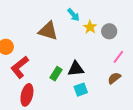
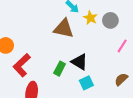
brown triangle: (48, 31) -> (64, 29), moved
black triangle: (76, 69) -> (79, 62), turned 42
brown semicircle: (114, 78) -> (121, 79), moved

